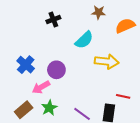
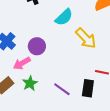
yellow arrow: (107, 62) -> (86, 38), turned 40

